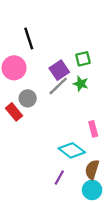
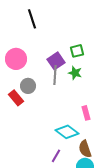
black line: (29, 38) -> (32, 19), moved
gray line: (58, 86) -> (55, 75), turned -42
brown semicircle: (92, 170) -> (85, 149), turned -36

